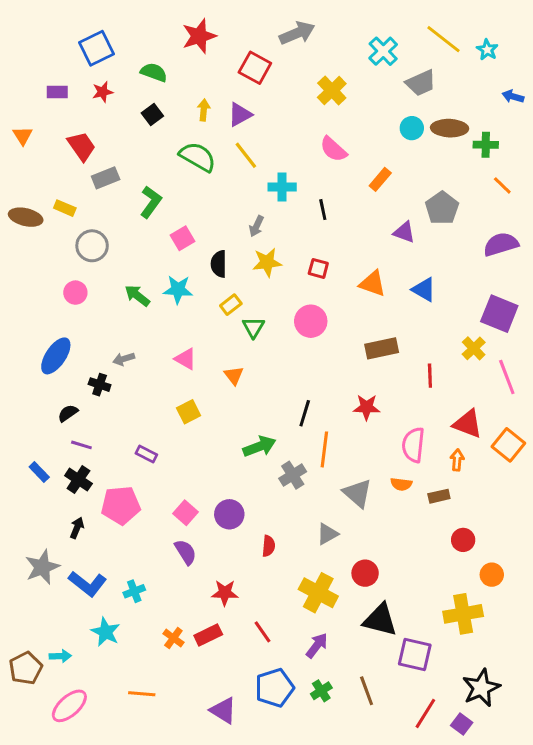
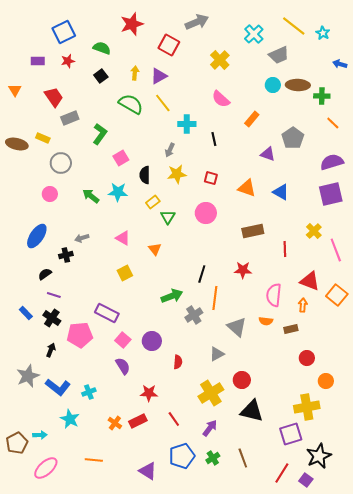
purple square: (499, 314) -> (331, 194), moved, turned -35
black cross: (100, 385) -> (66, 255), turned -32
purple rectangle: (146, 454) -> (107, 313), moved, size x1.6
yellow cross: (318, 593) -> (211, 393), turned 30
purple square: (415, 655) -> (291, 434), moved, turned -30

